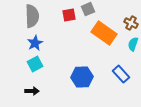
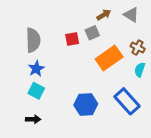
orange rectangle: (104, 33) -> (109, 58), turned -70
cyan square: (35, 64) -> (36, 91), turned -35
blue rectangle: (121, 74) -> (127, 101), size x1.4

